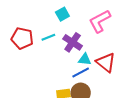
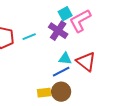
cyan square: (62, 14) -> (65, 14), moved
purple cross: (73, 42) -> (58, 31), moved

